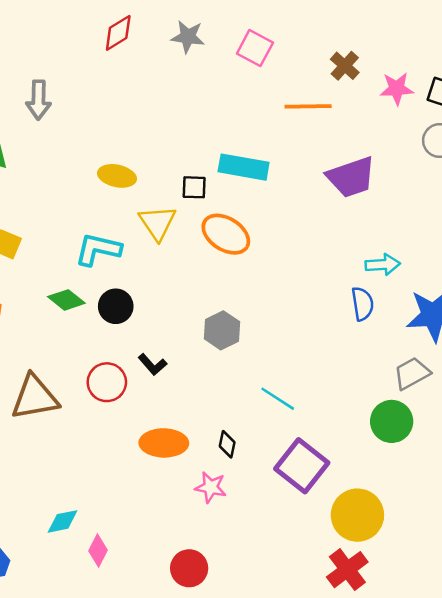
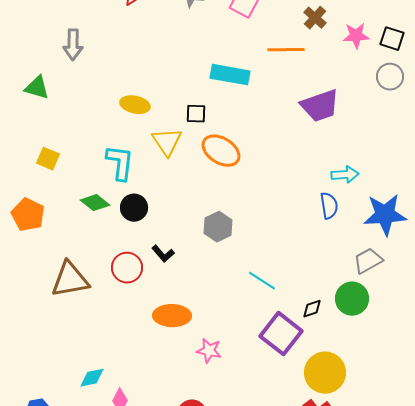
cyan rectangle: (244, 167) -> (230, 75), moved
cyan L-shape: (98, 249) -> (120, 163), turned 84
black diamond: (227, 444) -> (312, 309), moved, turned 60

